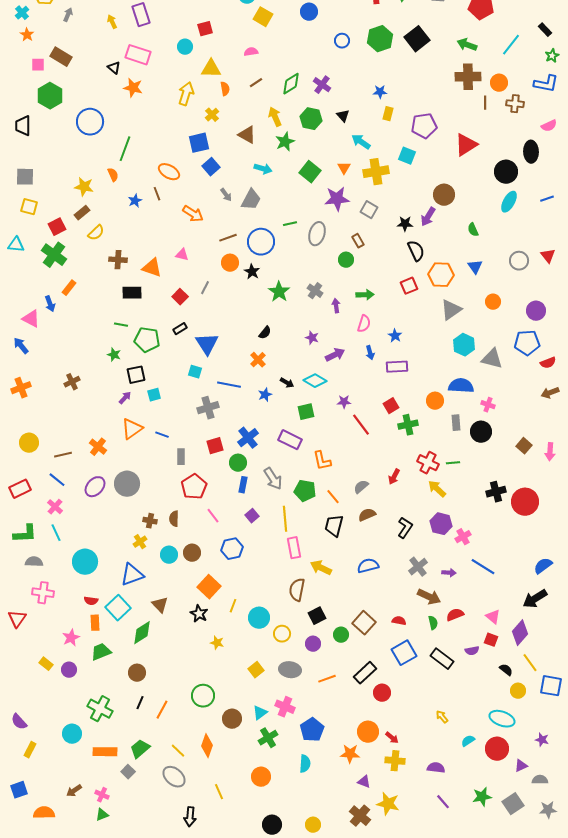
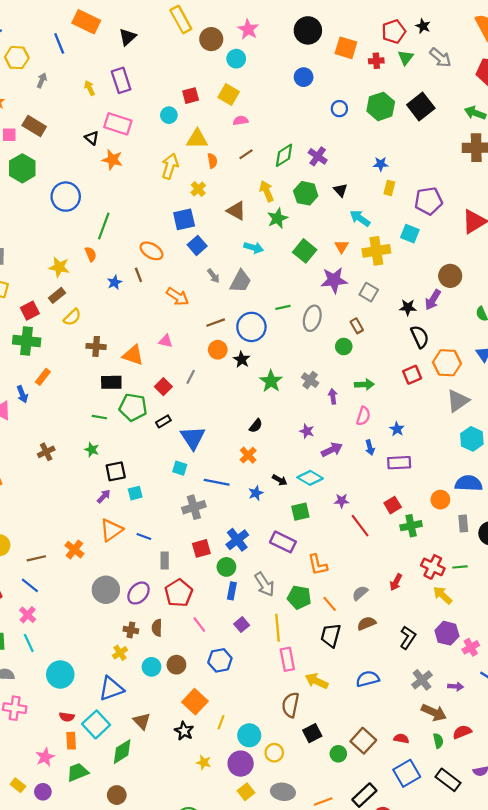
yellow square: (263, 17) -> (229, 94), moved
green cross: (54, 255) -> (27, 341), turned -30
green pentagon: (147, 340) -> (133, 407), moved
brown cross: (72, 382) -> (46, 452), moved
purple ellipse: (95, 487) -> (138, 593), moved
purple circle: (313, 644) -> (241, 764), moved, size x1.5

